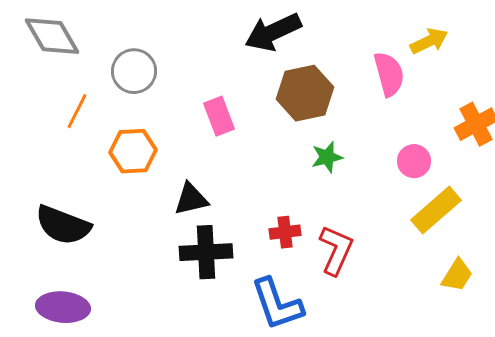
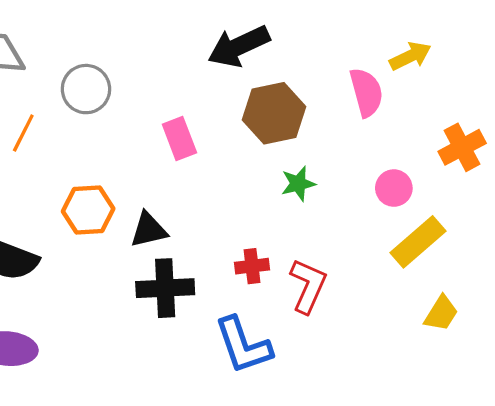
orange hexagon: (133, 151) -> (88, 210), moved

